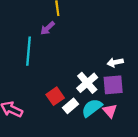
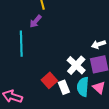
white rectangle: (71, 106) -> (64, 87), turned -64
cyan semicircle: (92, 108) -> (83, 87), turned -42

